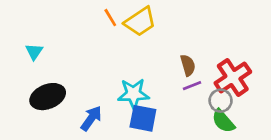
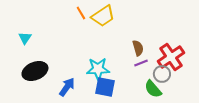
green semicircle: (223, 121) -> (153, 89), moved

